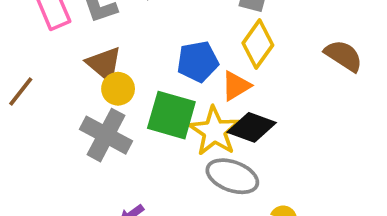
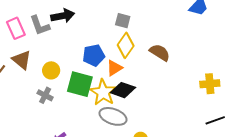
brown semicircle: (344, 56) -> (160, 52), moved
brown triangle: (104, 64) -> (22, 60), moved
gray cross: (106, 135) -> (45, 95), size x0.6

